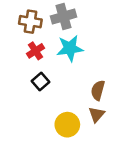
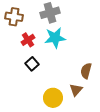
brown cross: (30, 22) -> (14, 17), moved
brown semicircle: (98, 90) -> (86, 71), moved

